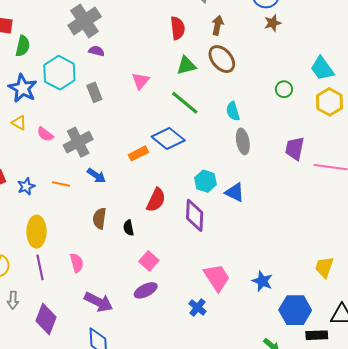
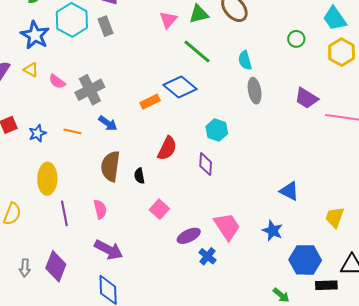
pink triangle: (141, 81) -> (168, 20), moved
gray rectangle: (94, 92) -> (105, 26), moved
purple trapezoid: (295, 148) -> (306, 98), turned -70
blue triangle: (235, 192) -> (289, 191), moved
purple diamond: (195, 215) -> (206, 164), size x0.7
brown semicircle: (100, 218) -> (110, 166), size x1.4
pink semicircle: (77, 263) -> (100, 209), moved
purple line: (40, 267) -> (64, 213), moved
purple ellipse: (146, 290) -> (189, 236), moved
gray arrow: (13, 300) -> (25, 268), moved

